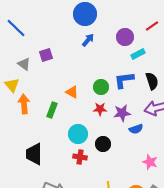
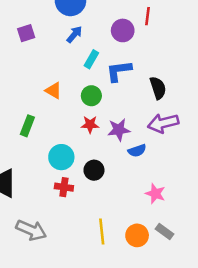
red line: (152, 26) -> (147, 16), moved, turned -48
cyan rectangle: (138, 54) -> (91, 59), moved, turned -32
purple square: (46, 55) -> (26, 33), moved
blue L-shape: (124, 80) -> (119, 71), moved
orange triangle: (72, 92) -> (54, 91), moved

